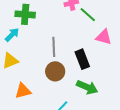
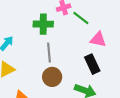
green cross: (25, 14) -> (43, 24), moved
black rectangle: (82, 59) -> (92, 64), moved

